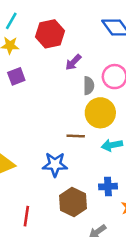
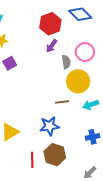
red hexagon: (50, 34) -> (50, 24), moved
brown hexagon: (73, 202) -> (55, 155), moved
red line: (26, 216) -> (32, 160), moved

